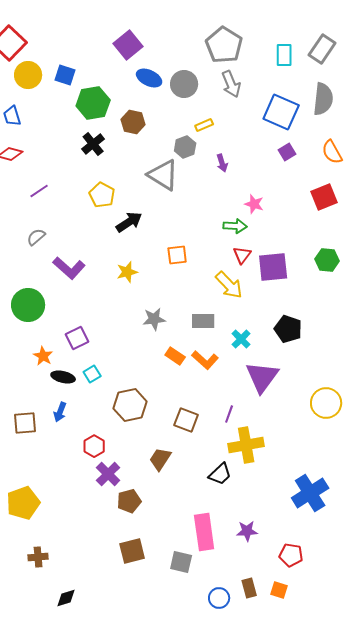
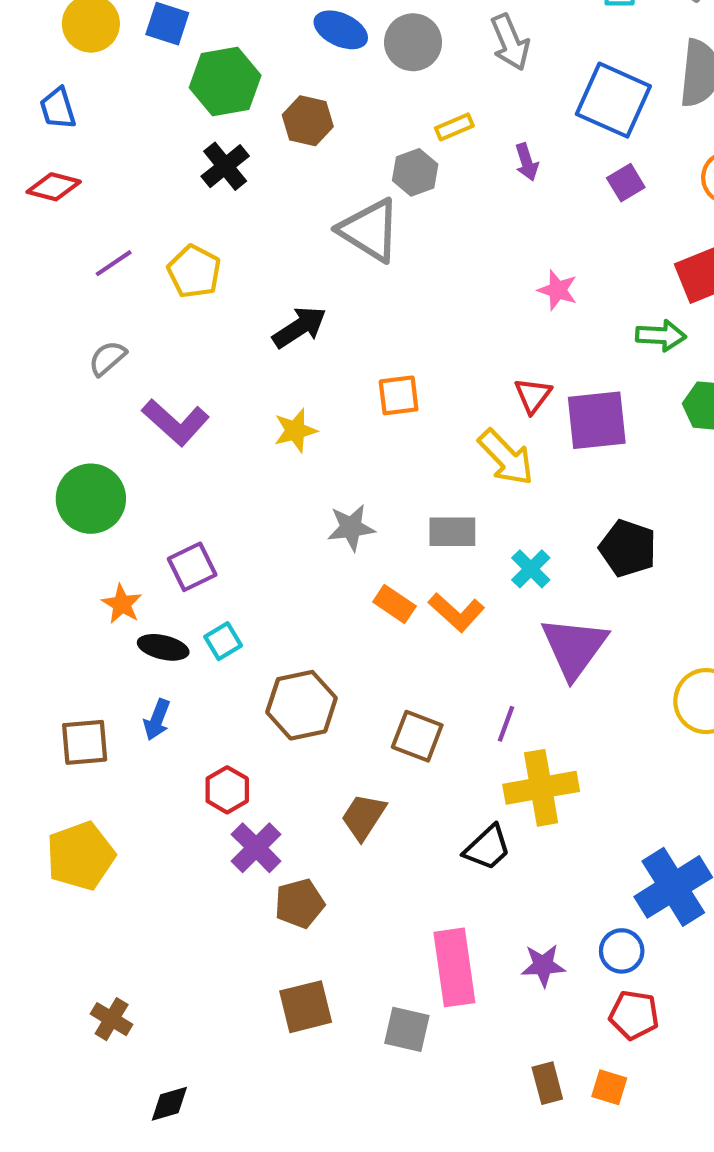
purple arrow: (222, 163) -> (527, 162), moved
yellow pentagon: (102, 195) -> (194, 271), moved
green arrow: (235, 226) -> (661, 336), moved
yellow pentagon: (23, 503) -> (81, 856), moved
brown cross: (38, 557) -> (112, 1019), turned 36
blue circle: (219, 598) -> (622, 951), moved

